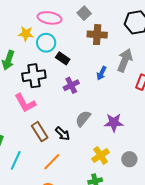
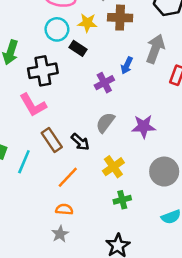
yellow star: (26, 34) -> (87, 23), moved
purple cross: (71, 85) -> (104, 83), moved
yellow cross: (101, 155) -> (113, 167), moved
gray circle: (129, 159) -> (164, 172), size x1.5
cyan line: (16, 160) -> (24, 162), moved

